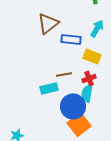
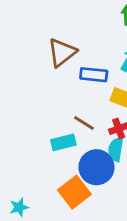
brown line: (64, 74) -> (84, 123), turned 42
orange square: (79, 124) -> (74, 192), moved

